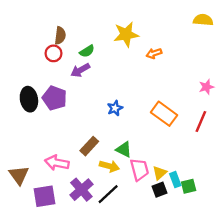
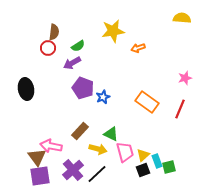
purple pentagon: (55, 98) -> (83, 88), moved
brown triangle: (19, 175) -> (37, 157), moved

